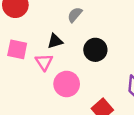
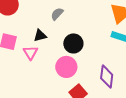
pink circle: (67, 84) -> (66, 67), moved

